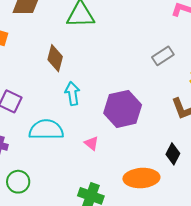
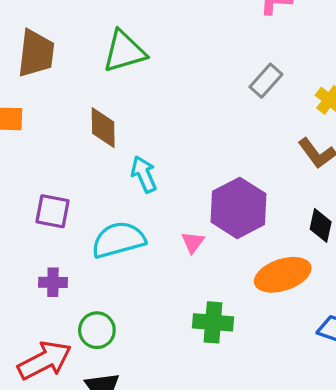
purple hexagon: (123, 109) -> (239, 208), moved
pink triangle: (92, 143) -> (193, 242), turned 42

